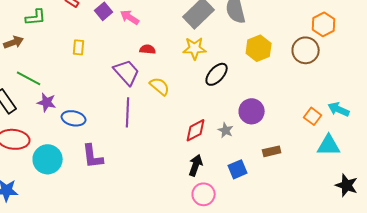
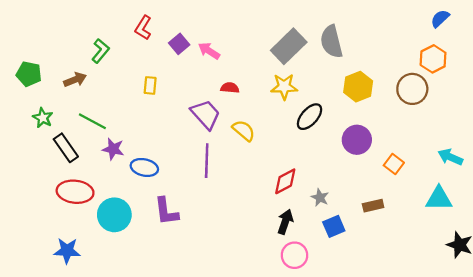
green L-shape: (36, 17) -> (100, 51), turned -45
purple circle: (252, 111) -> (357, 140), moved
orange square: (313, 116) -> (394, 164), moved
gray star: (226, 130) -> (320, 197), moved

